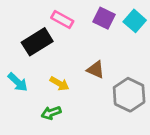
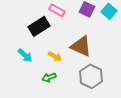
brown triangle: (96, 70) -> (81, 46), size x1.6
gray hexagon: (129, 95) -> (91, 76), moved

